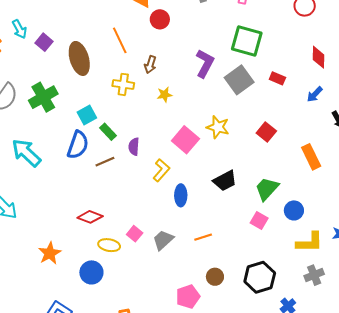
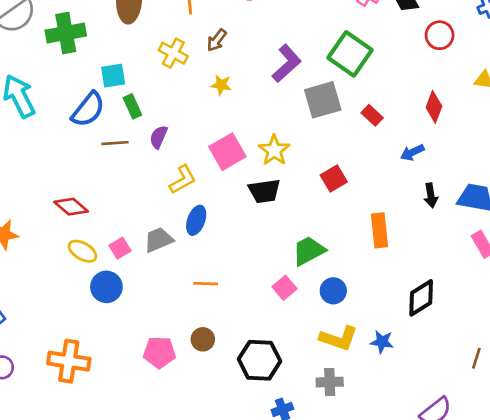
black trapezoid: (225, 181) -> (264, 191), moved
gray trapezoid: (163, 240) -> (159, 240), moved
blue circle: (91, 272) -> (106, 287), moved

